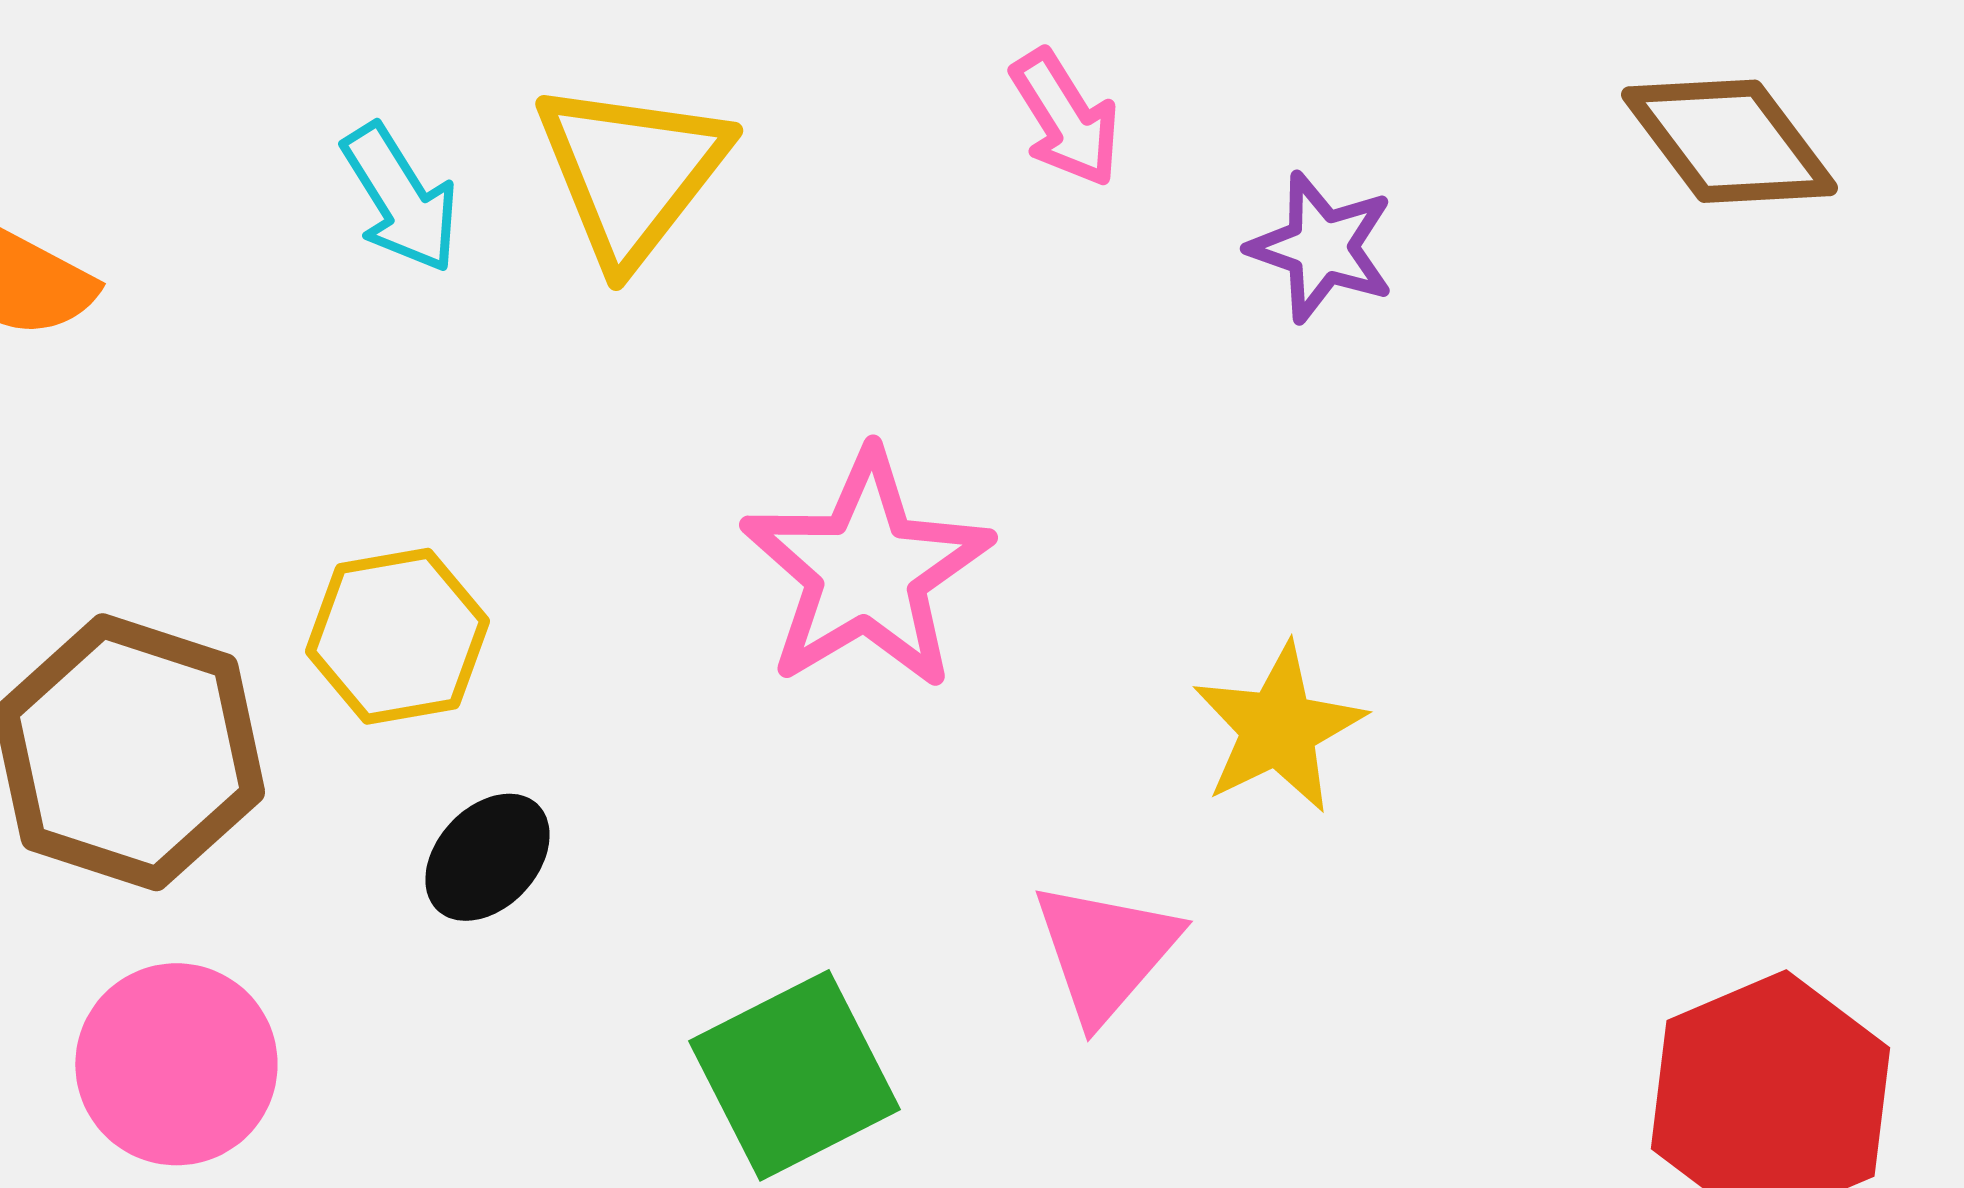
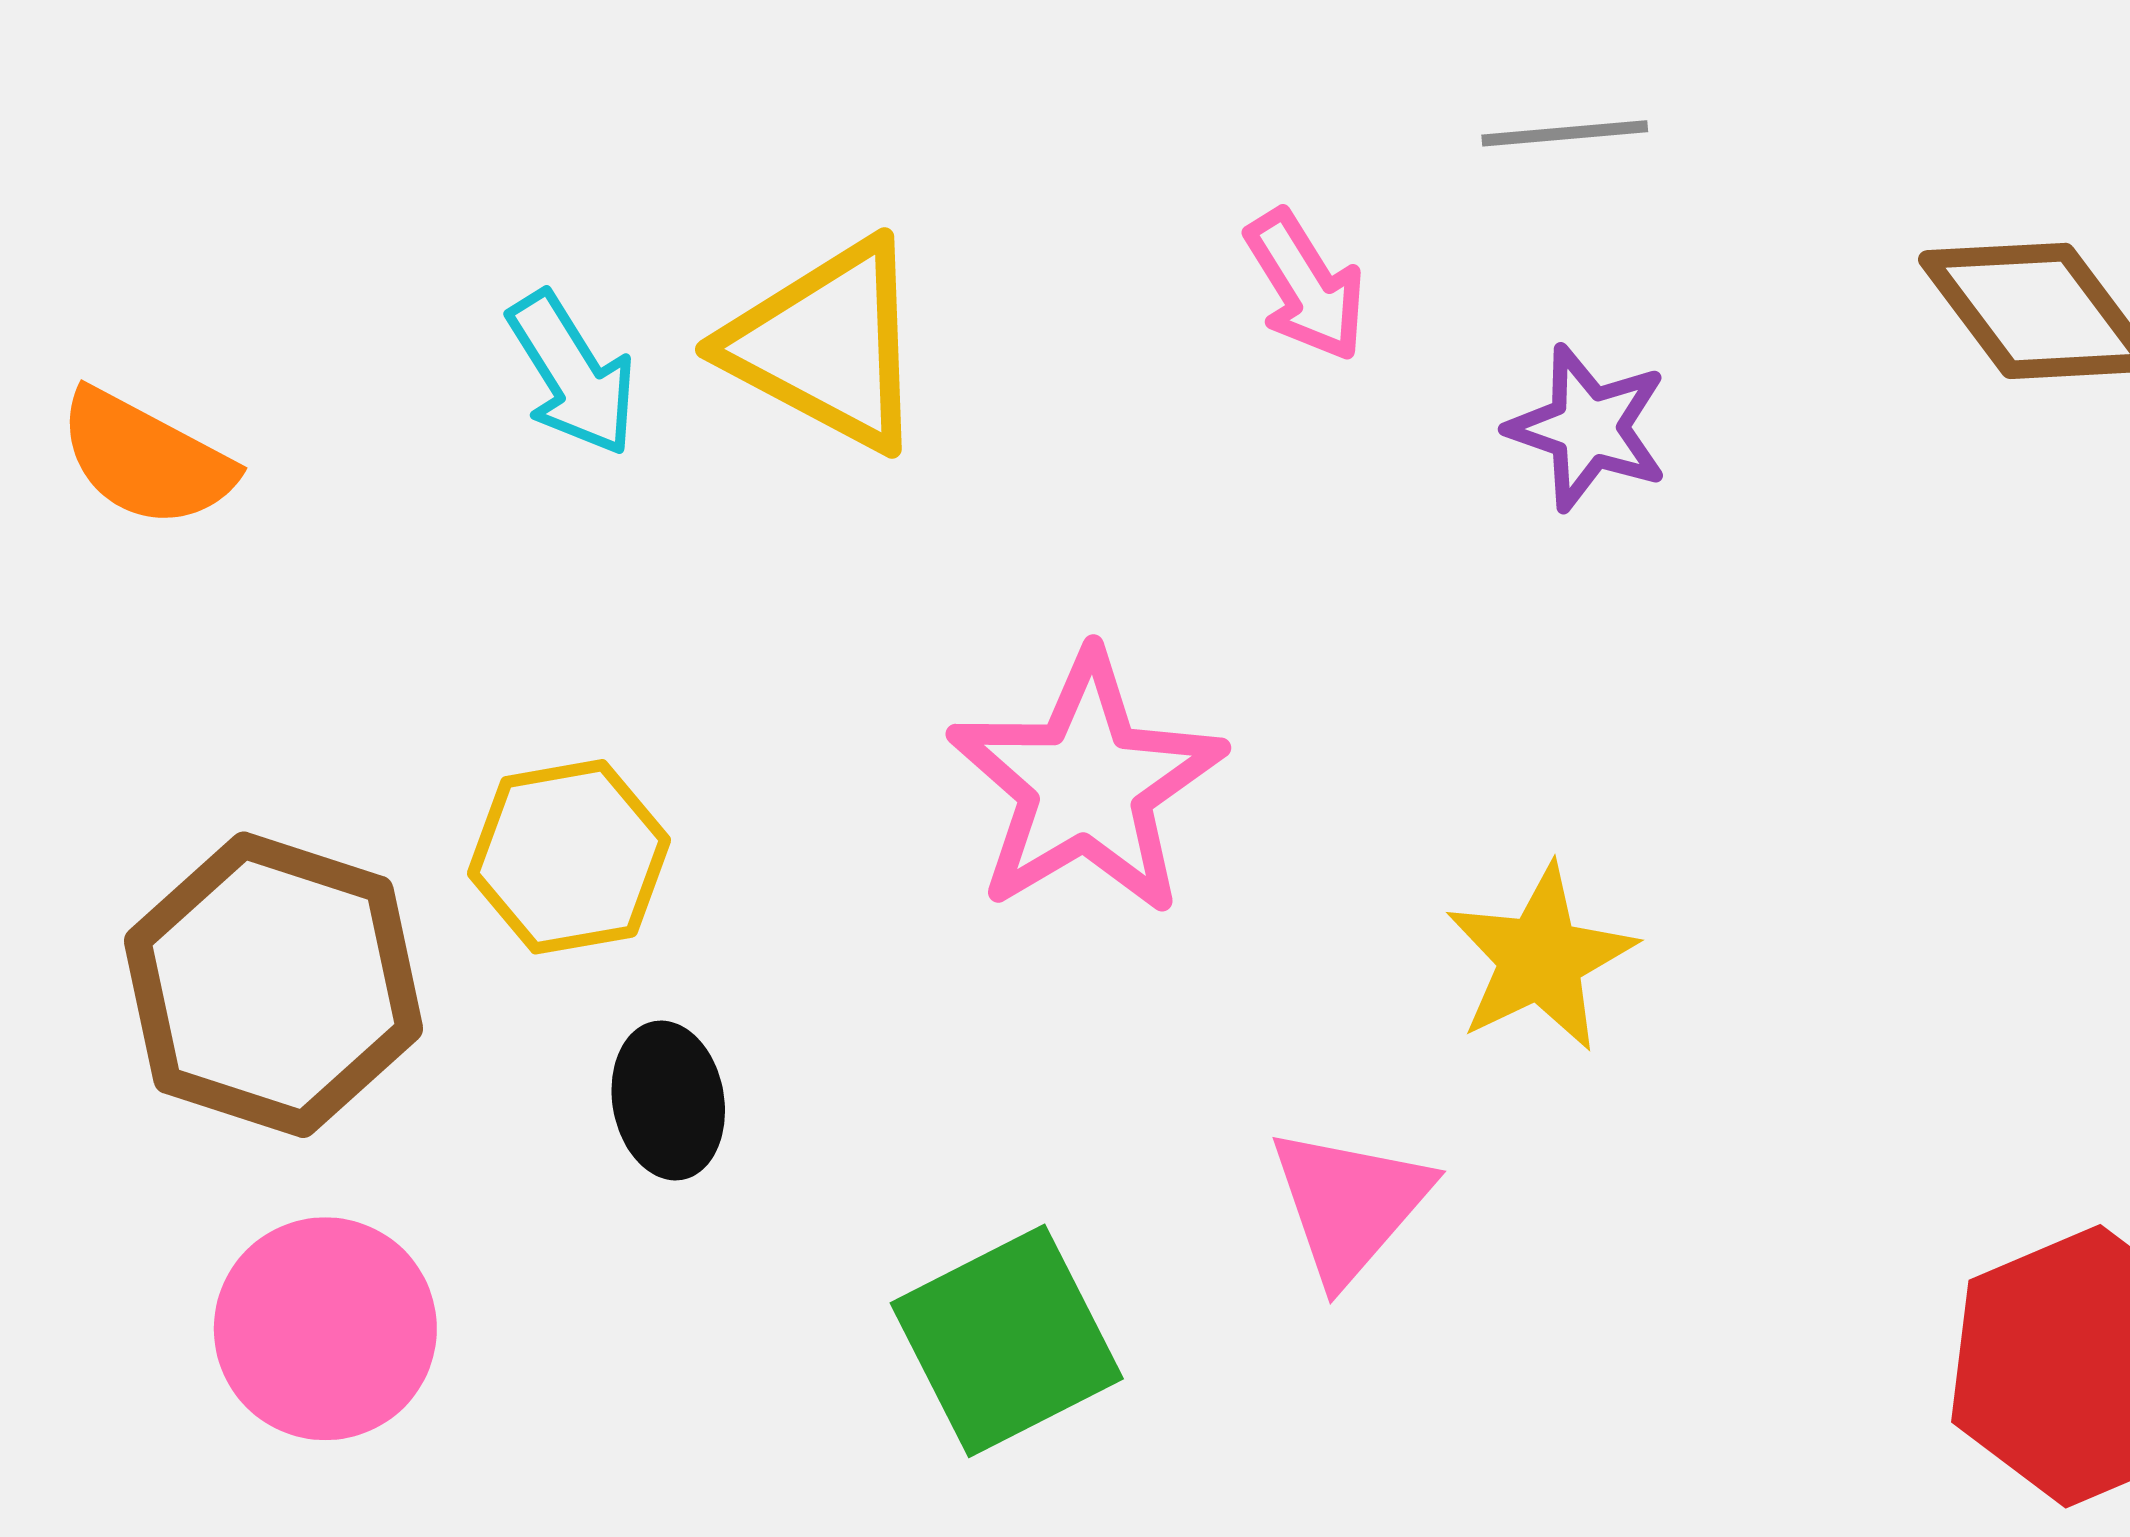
yellow triangle: (631, 172) -> (827, 345), turned -40
black ellipse: (487, 857) -> (668, 1100), turned -53

